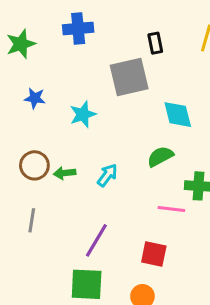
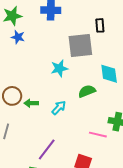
blue star: (35, 98) -> (18, 37), moved
cyan star: (83, 114) -> (59, 68), moved
green semicircle: (160, 157) -> (87, 91), moved

